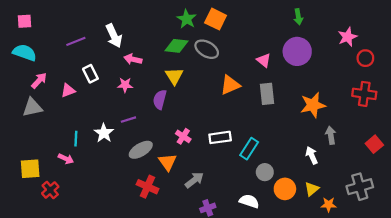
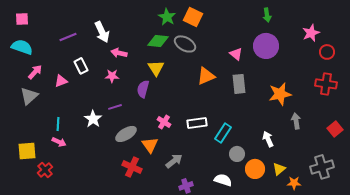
gray triangle: (32, 107) -> (29, 96), turned -30
cyan line: (76, 139) -> (58, 124), moved
white arrow: (312, 155) -> (268, 139), moved

